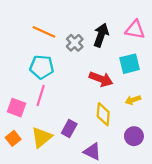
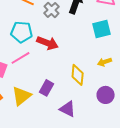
red arrow: (101, 79) -> (48, 43), moved
pink line: (41, 96) -> (21, 58), turned 42

